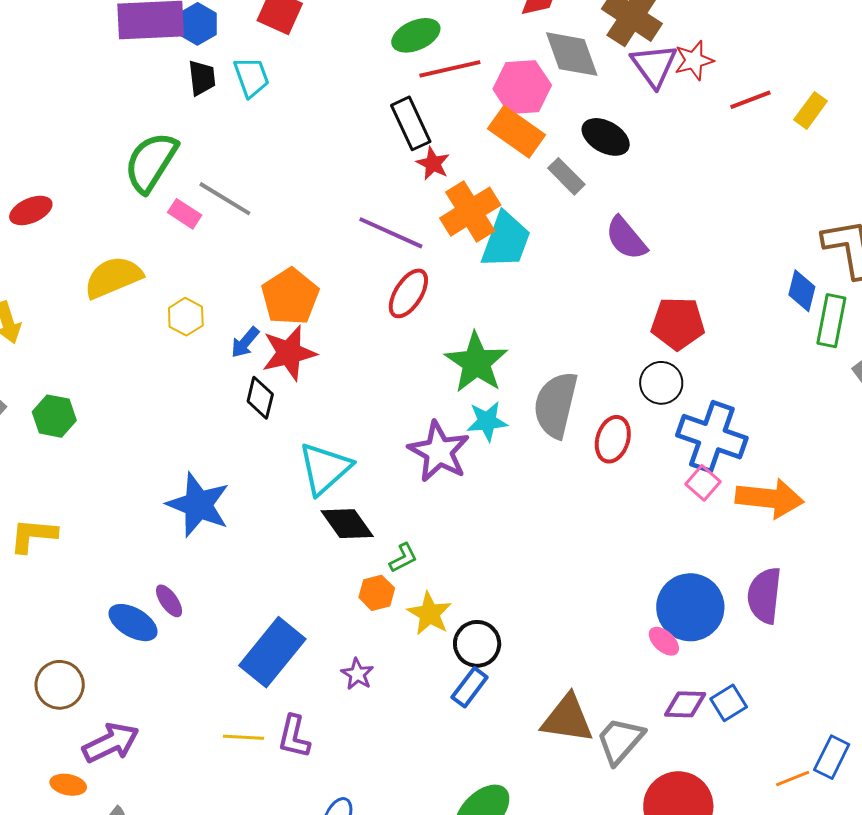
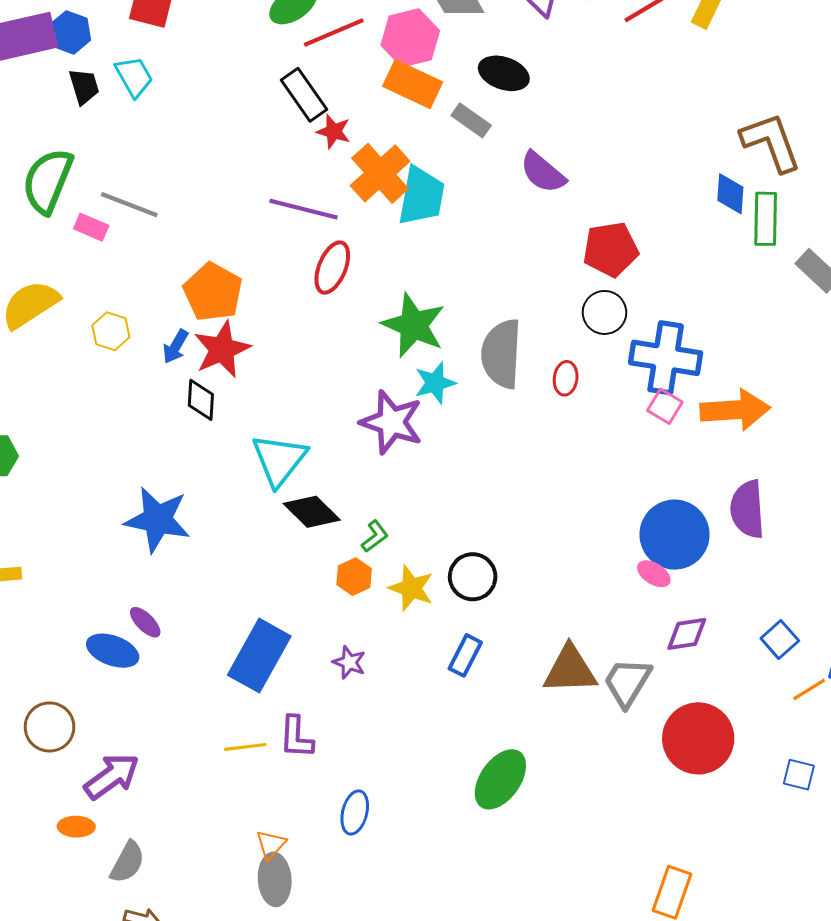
red ellipse: (613, 439) -> (566, 378), size x0.7
black circle: (477, 644) -> (473, 577), moved
blue square: (729, 703) -> (780, 639), moved

